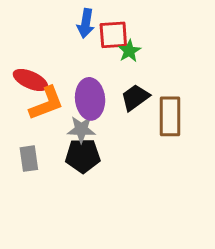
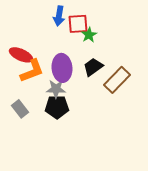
brown rectangle: (170, 116) -> (117, 80), turned 44
gray rectangle: (29, 159) -> (20, 109), turned -30

